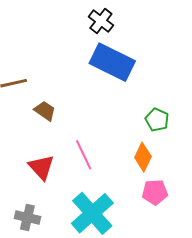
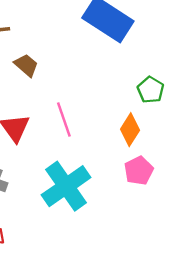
pink pentagon: (155, 192) -> (139, 171), turned -30

